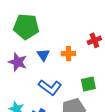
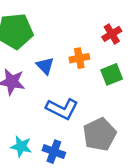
green square: (88, 84) -> (112, 74), moved

